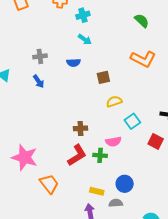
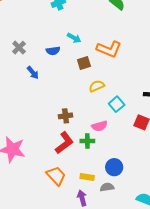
cyan arrow: (85, 39) -> (74, 38), moved
gray cross: (40, 56) -> (19, 48), turned -32
orange L-shape: (143, 59) -> (109, 49), moved
blue arrow: (39, 81) -> (33, 73), moved
orange trapezoid: (49, 184) -> (56, 176), moved

